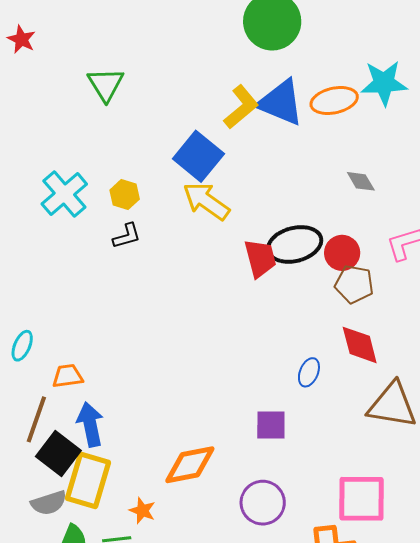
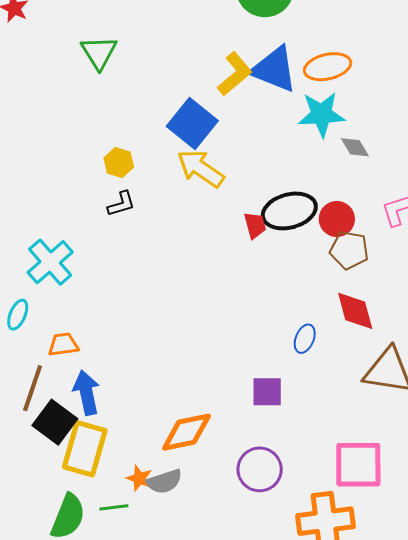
cyan star: (384, 83) -> (322, 114), moved
cyan cross: (64, 194) -> (50, 262), moved
red trapezoid: (260, 258) -> (255, 225), size x0.7
gray semicircle: (49, 503) -> (164, 481), moved

